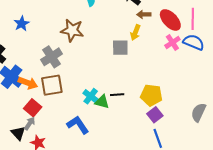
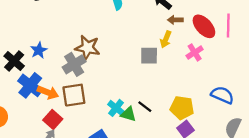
blue star: (22, 24) -> (39, 50), moved
brown star: (72, 30) -> (88, 48), moved
pink cross: (172, 42) -> (195, 52), moved
blue semicircle: (194, 42) -> (222, 95), moved
black line: (117, 95) -> (145, 107), turned 40

